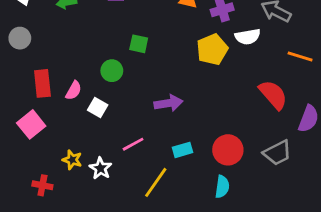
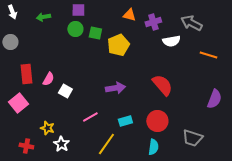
green square: (139, 44) -> (95, 33), moved
yellow pentagon: (212, 49) -> (118, 45), moved
green circle: (112, 71) -> (75, 29), moved
red semicircle: (273, 95) -> (162, 85), moved
gray trapezoid: (277, 153) -> (192, 138), moved, turned 45
white star: (100, 168) -> (61, 144), moved

